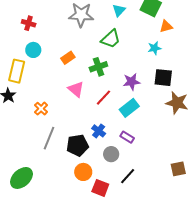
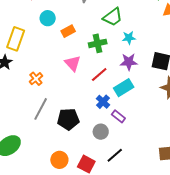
cyan star: (154, 48) -> (129, 38), moved
cyan circle: (33, 50) -> (48, 18), moved
blue cross: (99, 131) -> (103, 102), moved
orange circle: (83, 172) -> (59, 160), moved

